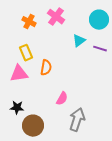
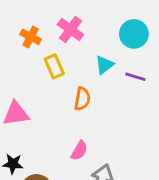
yellow rectangle: (26, 53) -> (54, 66), moved
orange semicircle: (46, 68) -> (82, 99), moved

